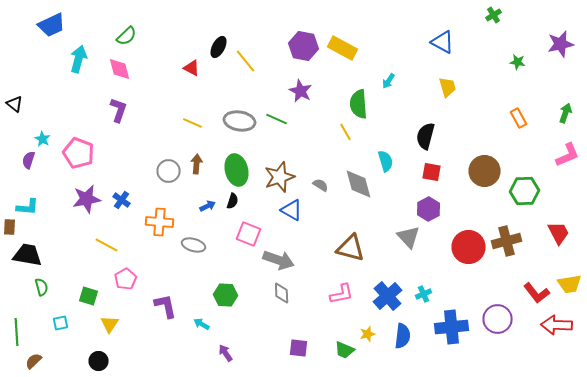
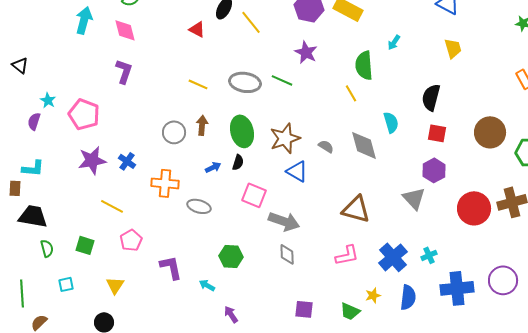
green square: (88, 296) -> (85, 245), moved

